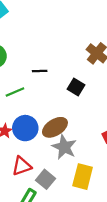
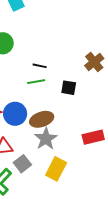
black square: (76, 87) -> (69, 88), turned -35
green line: (15, 92) -> (36, 82), moved

